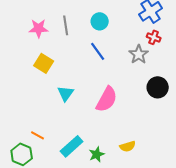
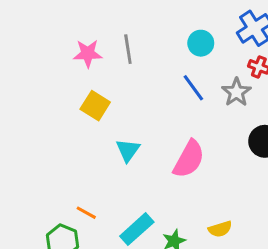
cyan circle: (100, 21) -> (201, 43), moved
blue line: (98, 51) -> (193, 88), moved

